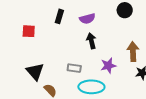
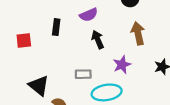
black rectangle: (59, 16) -> (56, 27), moved
brown arrow: (133, 52) -> (138, 33), moved

